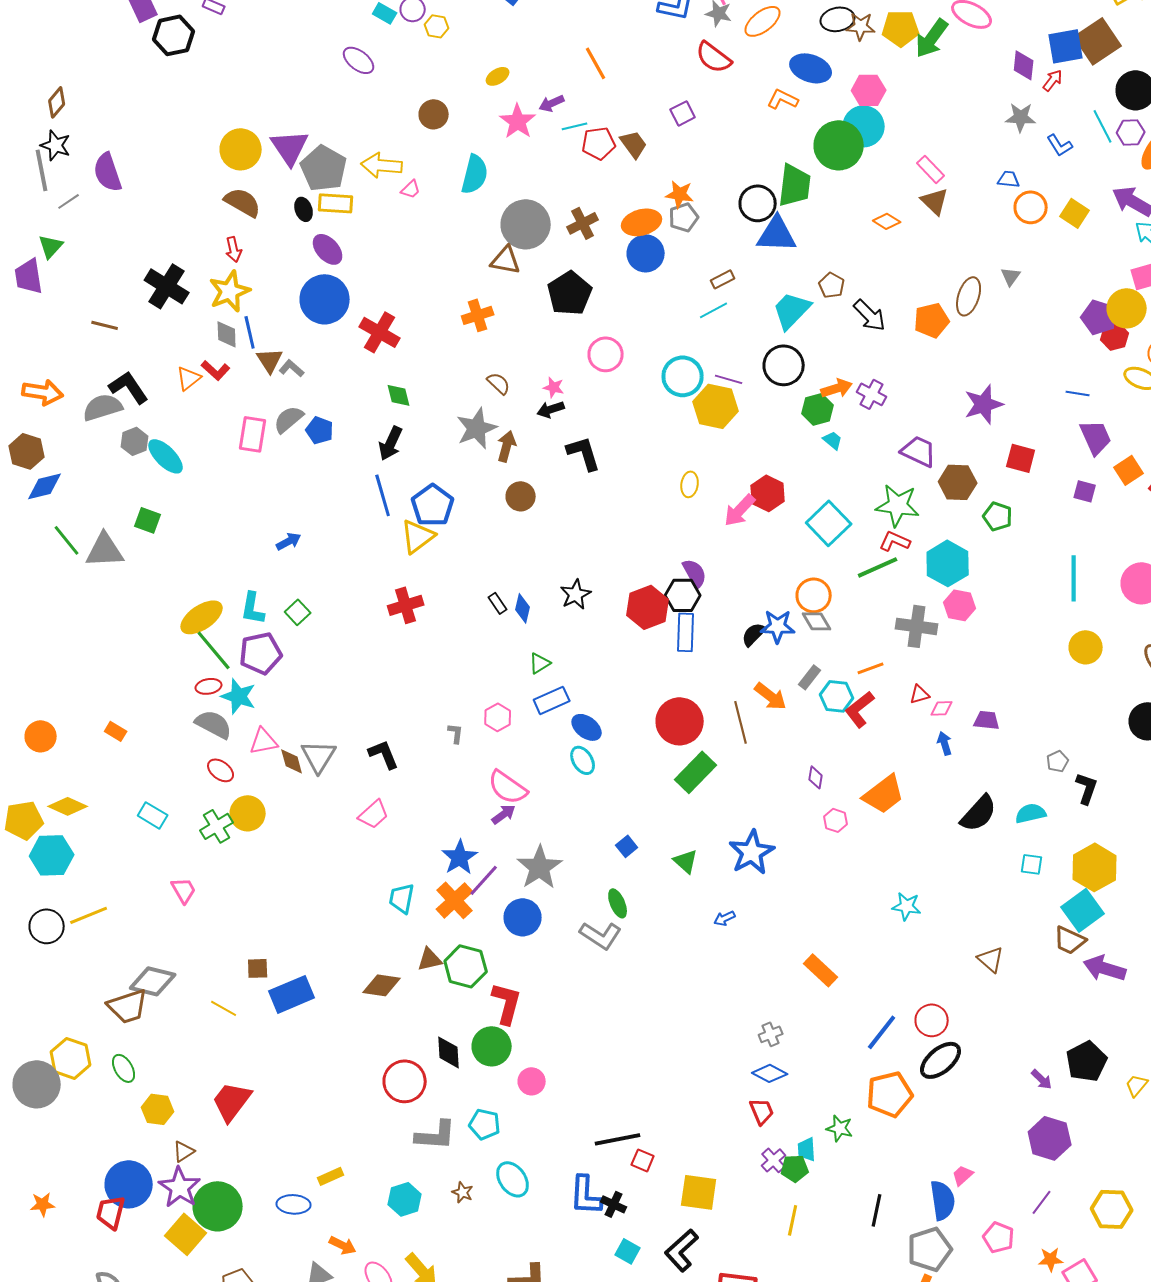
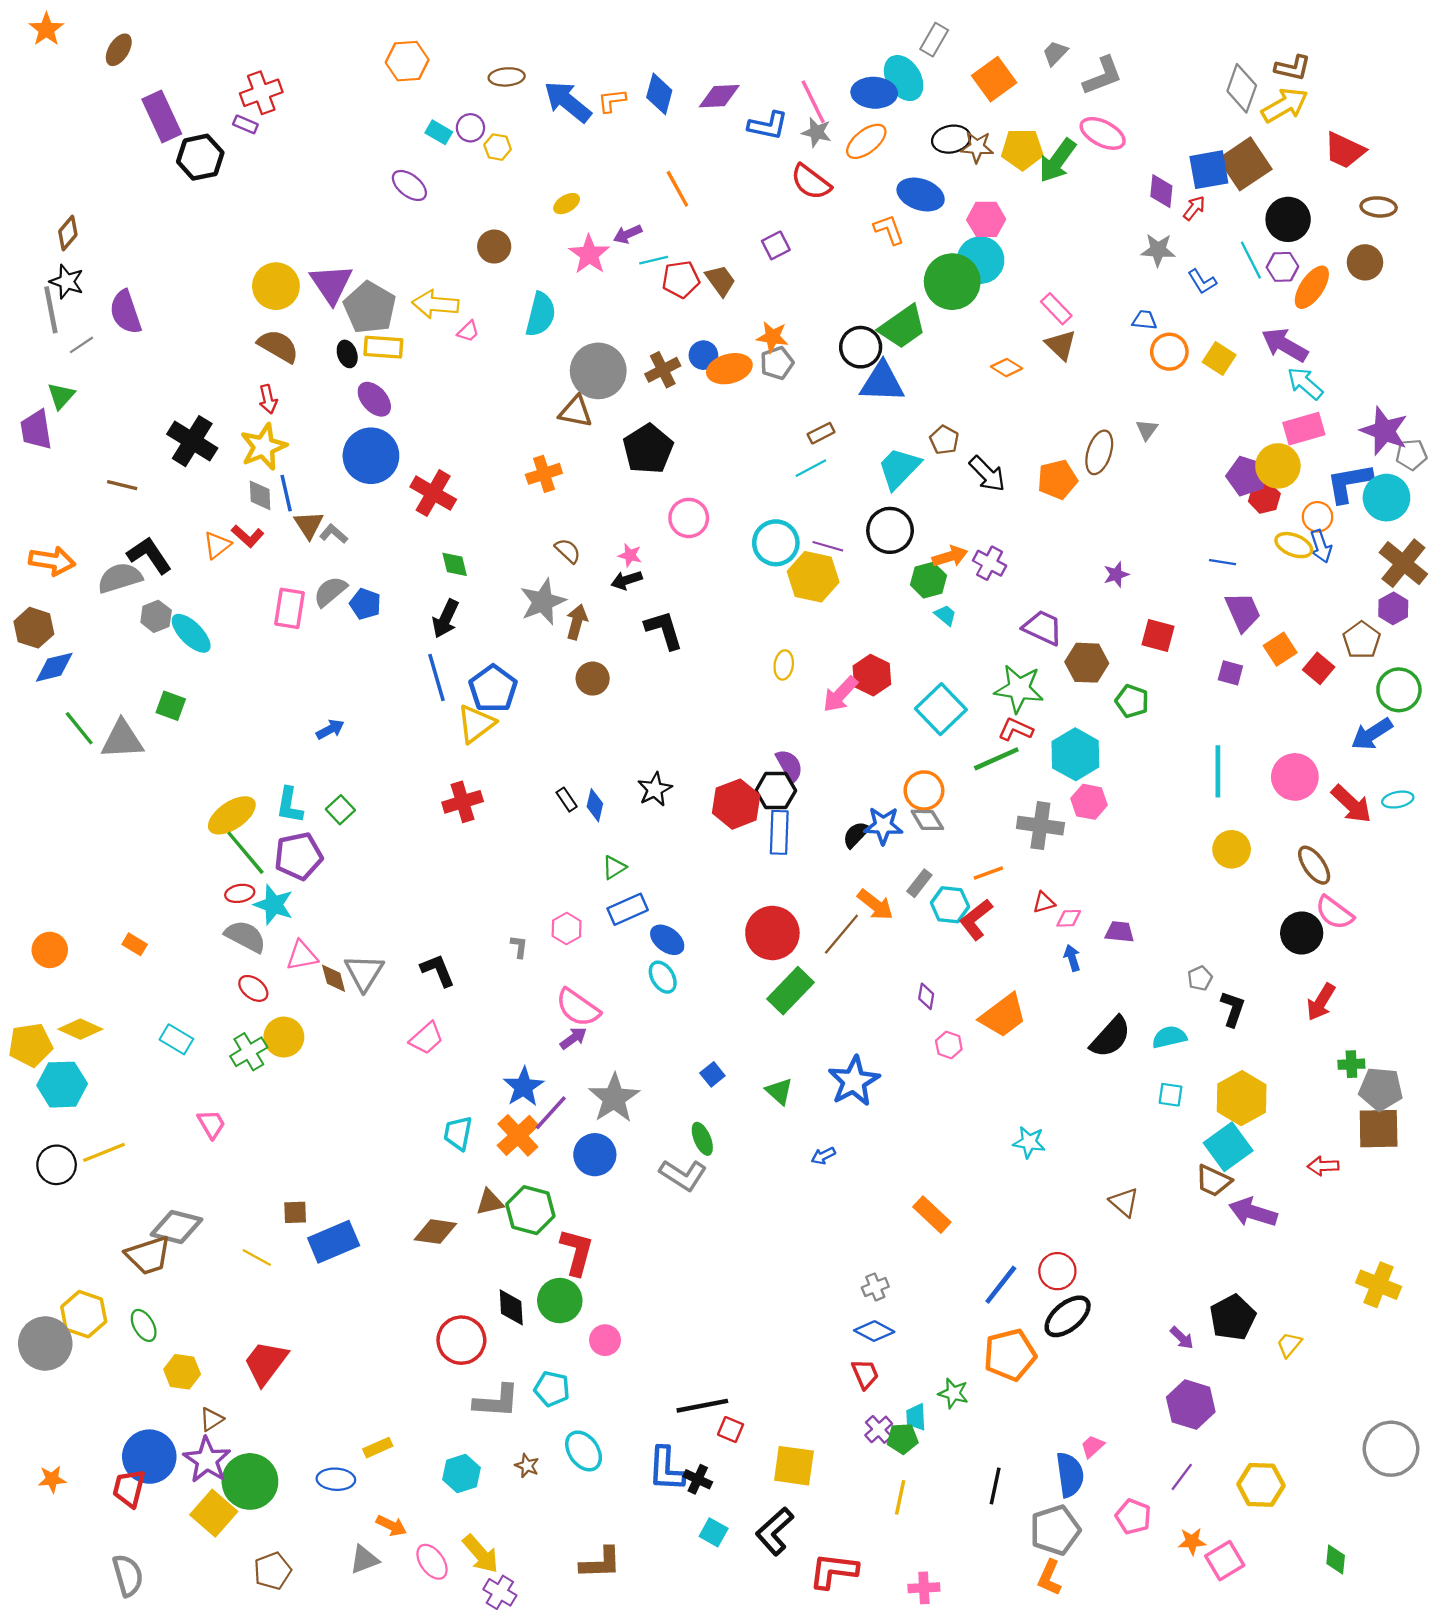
orange L-shape: (783, 99) -> (889, 230), turned 44
green trapezoid: (795, 185) -> (902, 327), turned 48
blue circle: (646, 253) -> (703, 355), moved, size x0.7
purple star: (984, 404) -> (1116, 574), size x0.6
brown line: (741, 722) -> (841, 934), turned 54

